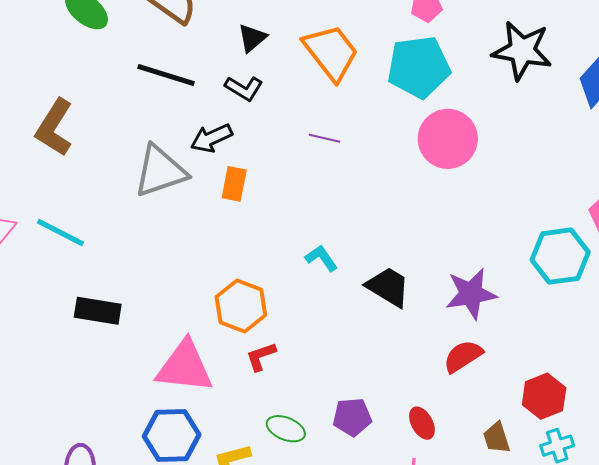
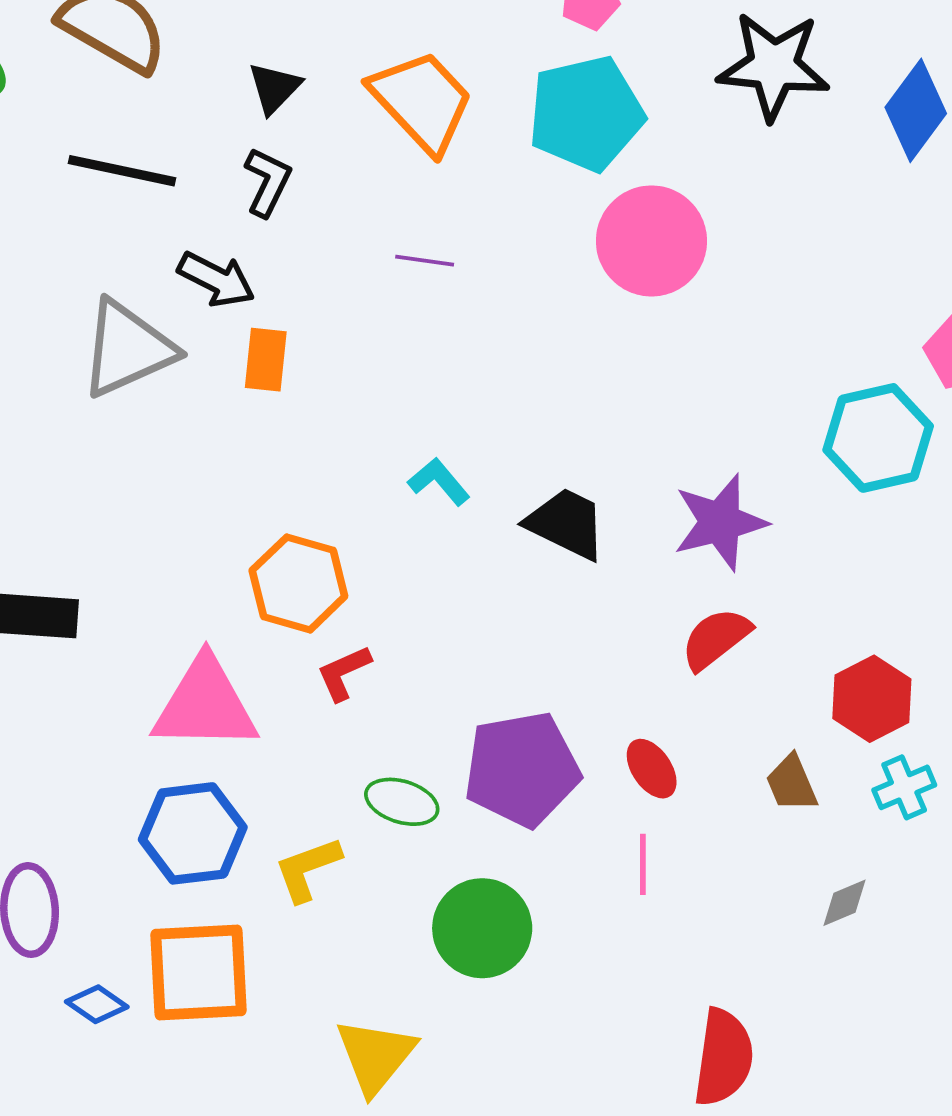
black L-shape: (244, 88) -> (268, 182), turned -90
black arrow: (211, 138) -> (216, 279), turned -123
purple pentagon: (352, 417) -> (522, 769), size x1.6

